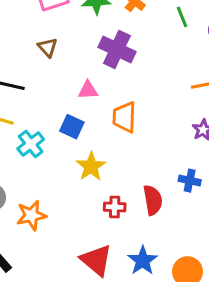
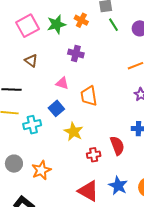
purple cross: (117, 49) -> (76, 53), size x0.7
pink triangle: (88, 90) -> (62, 83), turned 32
blue square: (72, 127) -> (56, 108), turned 35
cyan cross: (31, 144) -> (32, 125), turned 36

